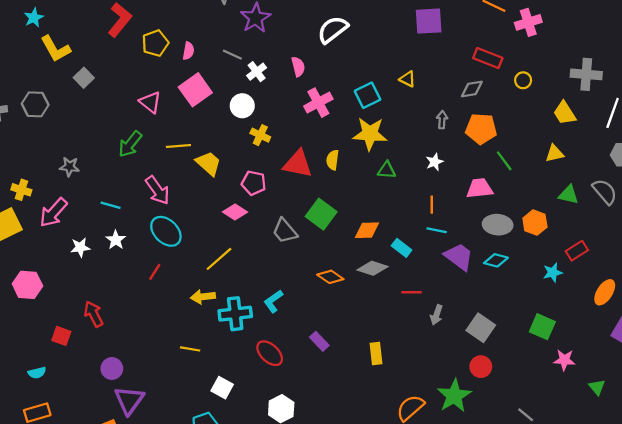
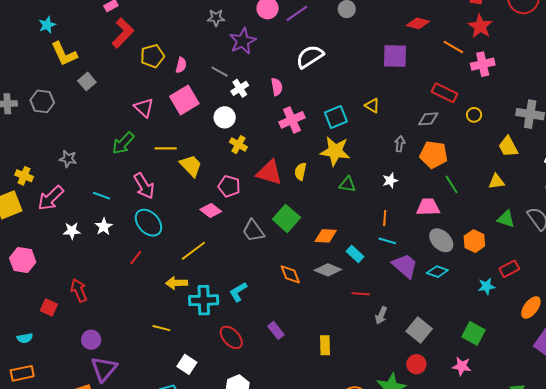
gray ellipse: (498, 225) -> (441, 240), turned 35
orange diamond: (330, 277) -> (290, 274), turned 30
pink star: (564, 360) -> (462, 366), moved

